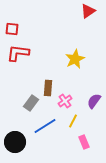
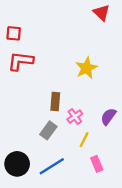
red triangle: (88, 11) -> (101, 13), turned -42
gray rectangle: (31, 103) -> (48, 130), moved
blue line: (45, 126) -> (52, 166), moved

